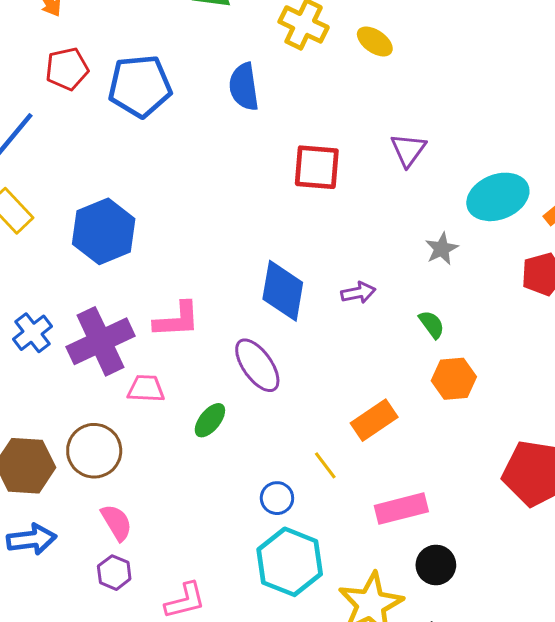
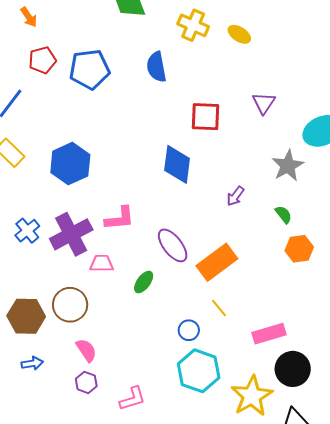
gray star: (442, 249) -> (288, 166), size x1.5
blue diamond: (283, 291) -> (177, 164), moved
purple arrow: (358, 293) -> (235, 196), turned 140
orange rectangle: (374, 420) -> (217, 262), moved, size x1.4
blue arrow: (32, 539) -> (32, 363), size x0.7
black circle: (436, 565) -> (293, 369), size x1.4

